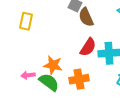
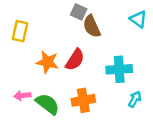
red semicircle: (88, 47) -> (75, 60), moved
orange star: (53, 65) -> (47, 62), moved

